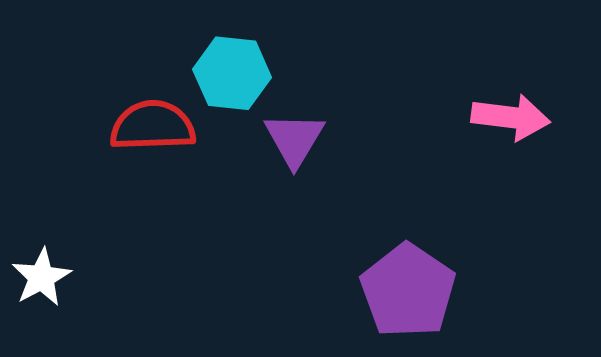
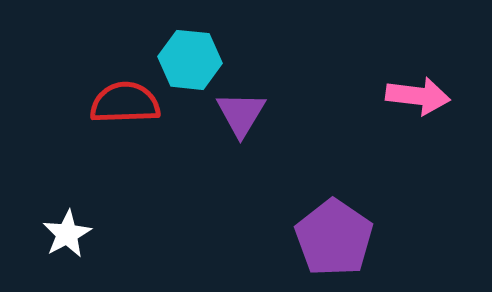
white star: (41, 277) -> (67, 234), moved

